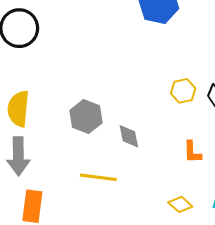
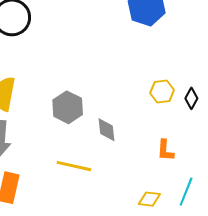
yellow diamond: (180, 204) -> (149, 199), turned -40

